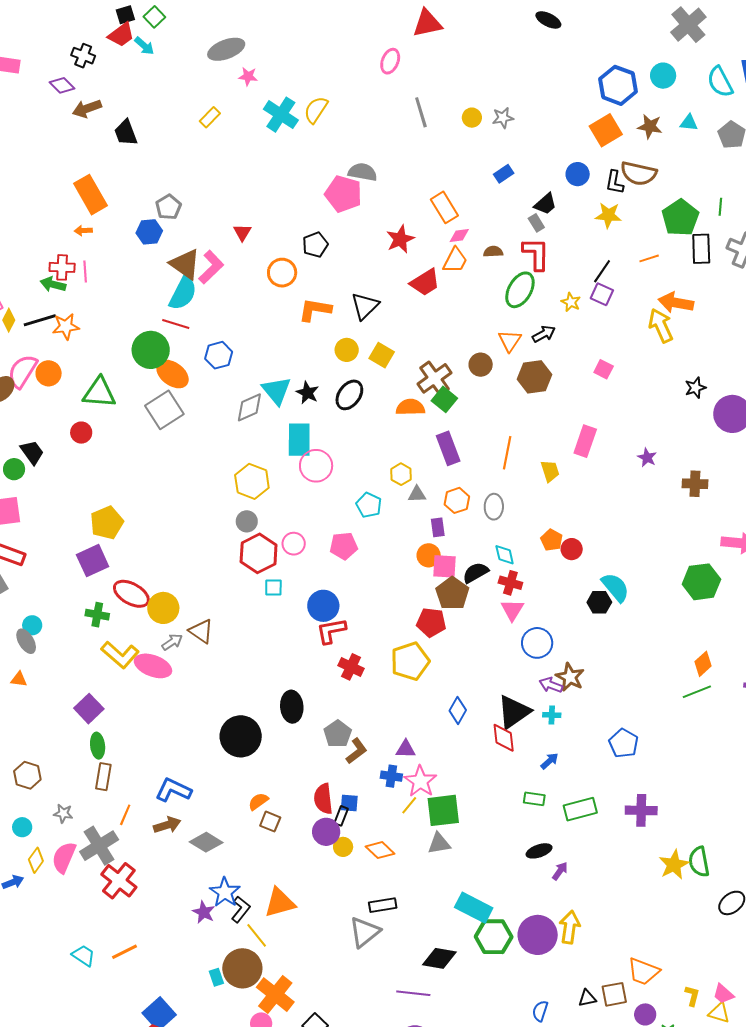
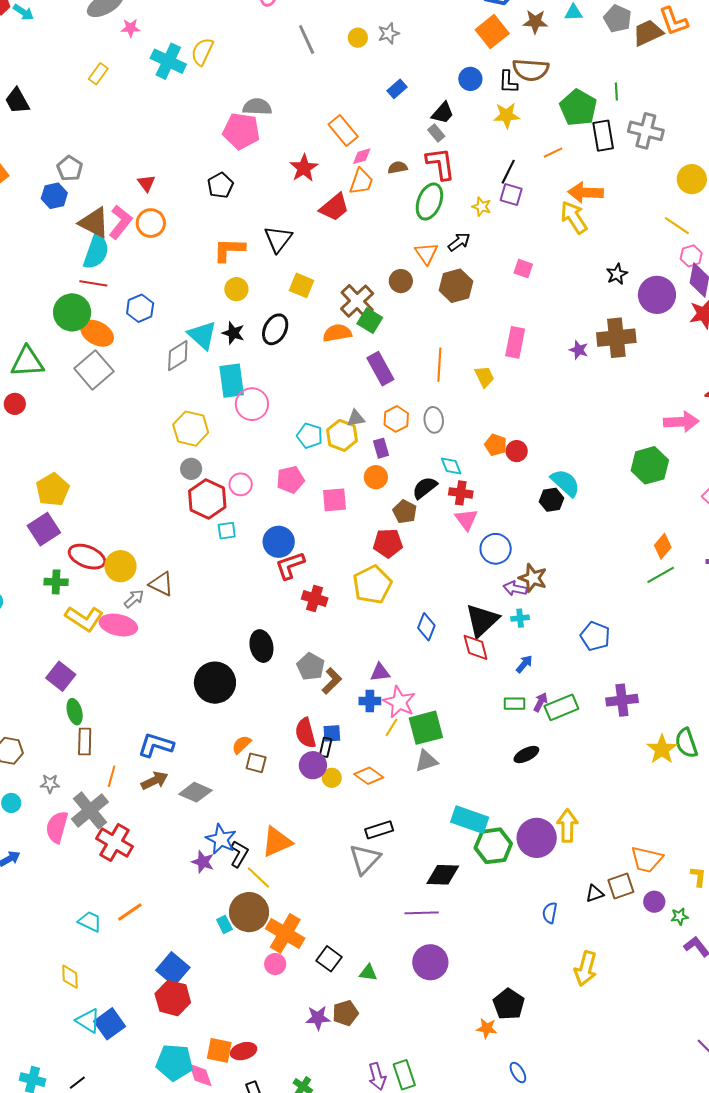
orange circle: (282, 273) -> (151, 223), moved
yellow circle: (347, 350) -> (236, 289), moved
yellow hexagon: (401, 474) -> (342, 435), moved, size x1.4
brown cross: (695, 484) -> (616, 338), moved, size x1.5
pink square: (445, 566) -> (335, 500), moved
brown pentagon: (452, 593) -> (405, 512), size x0.7
yellow diamond: (36, 860) -> (70, 977), moved, turned -30
purple arrow: (560, 871) -> (541, 702), moved

